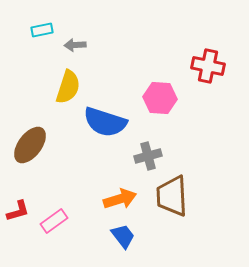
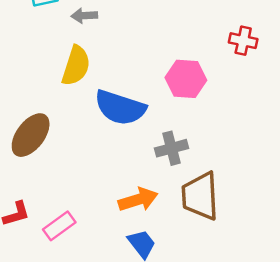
red cross: (208, 66) -> (243, 41), size x0.7

